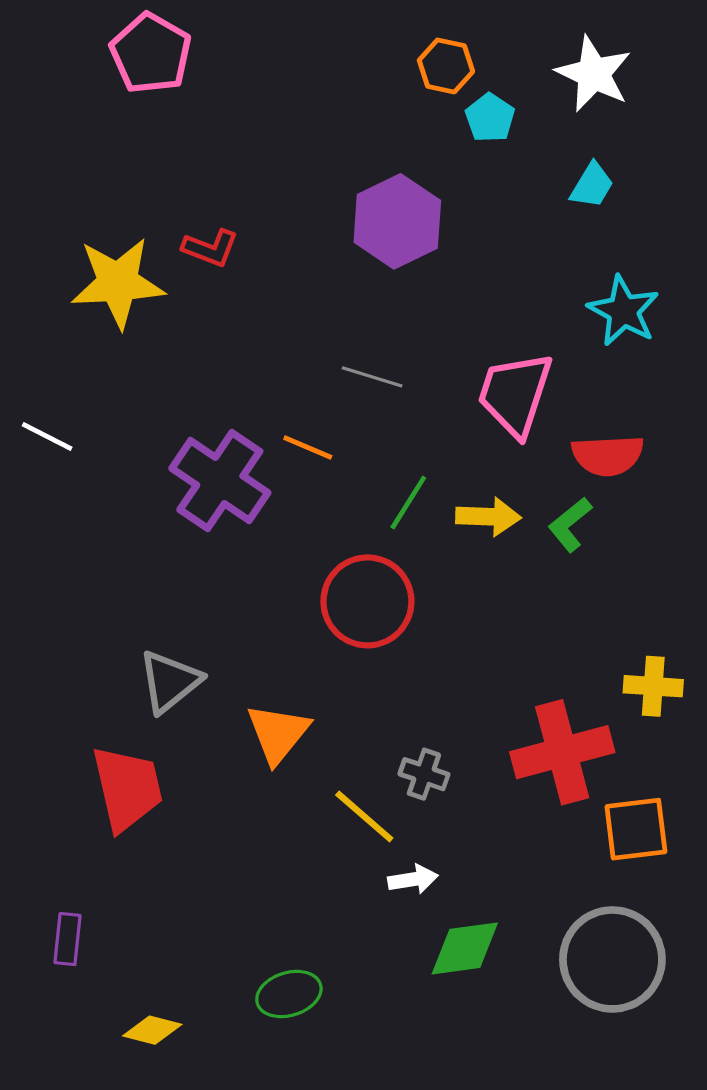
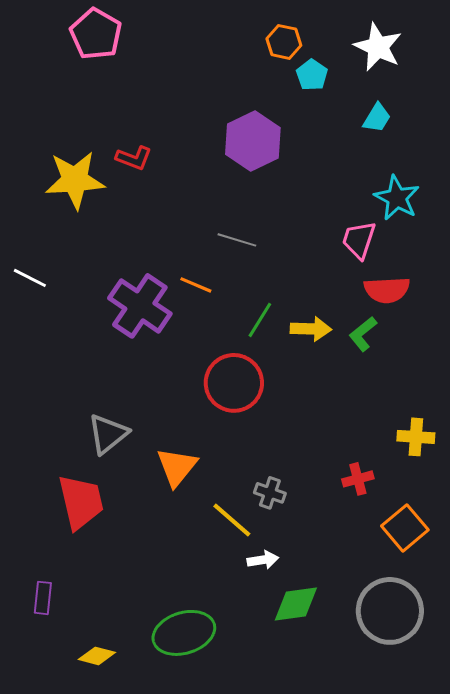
pink trapezoid: (515, 394) -> (359, 240), moved, size x0.7
red cross: (562, 752) -> (358, 479), size x0.5
orange square: (636, 829) -> (405, 528), turned -33
green ellipse: (289, 994) -> (184, 633), size x1.5

